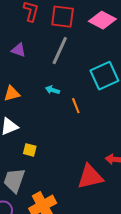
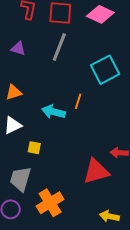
cyan arrow: (52, 90) -> (53, 112), moved, size x1.6
orange line: (76, 106) -> (78, 101), turned 42

